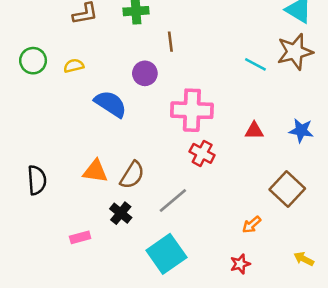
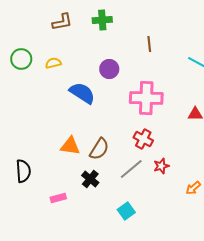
brown line: (170, 42) -> (149, 44), moved
red cross: (202, 153) -> (143, 139), moved
black semicircle: (37, 180) -> (23, 171), moved
cyan square: (166, 254) -> (126, 211), size x0.6
red star: (240, 264) -> (161, 166), moved

